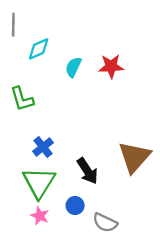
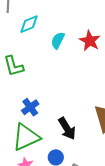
red star: (111, 66) -> (90, 41), turned 30
green triangle: (39, 183) -> (26, 137), turned 32

